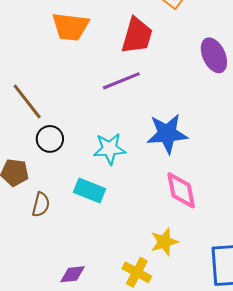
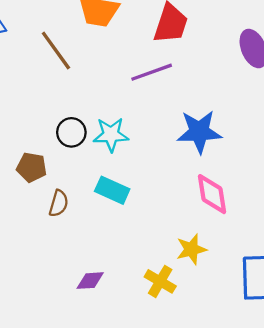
brown line: (27, 101) -> (56, 51), moved
cyan star: (110, 149) -> (111, 135), moved

